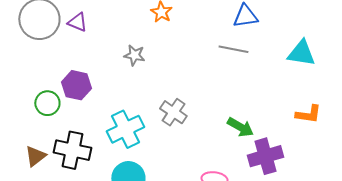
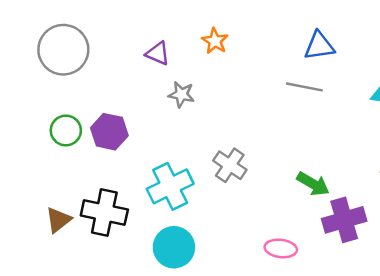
purple triangle: (77, 22) -> (158, 53), moved
green circle: (47, 103) -> (66, 130), moved

